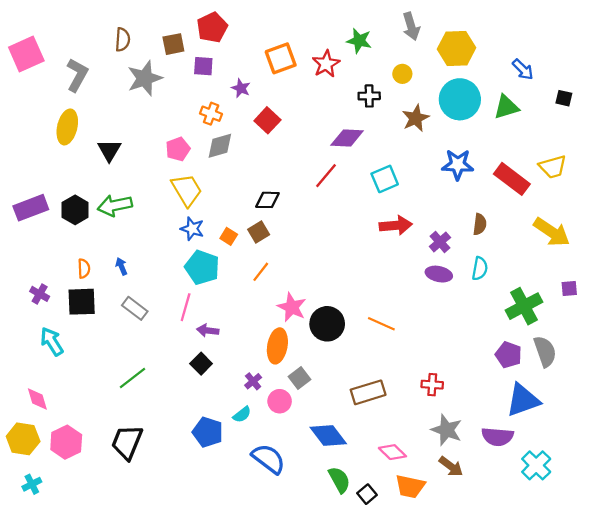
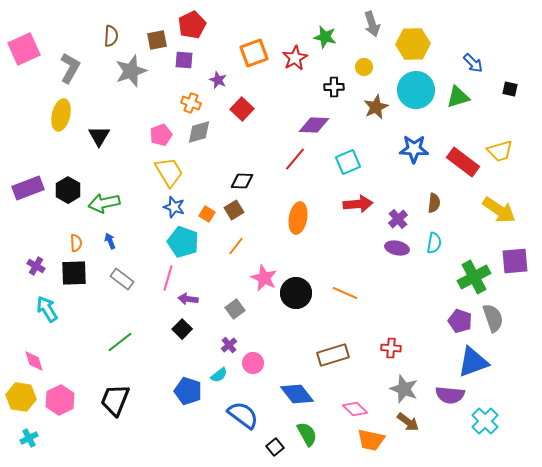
green arrow: (115, 205) -> (104, 203), moved
purple square: (569, 288) -> (515, 261), size x1.8
orange ellipse: (277, 346) -> (298, 218), moved
gray square: (300, 378) -> (235, 309), moved
black square: (367, 494) -> (275, 447), moved

